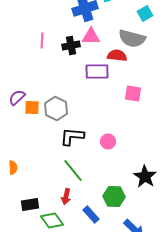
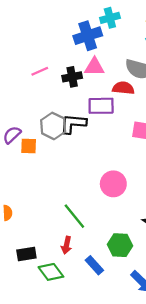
pink line: (42, 40) -> (40, 71), turned 63
gray hexagon: (56, 108) -> (53, 126), moved
black L-shape: (72, 136) -> (73, 124), moved
pink circle: (108, 141) -> (113, 184), size x1.5

